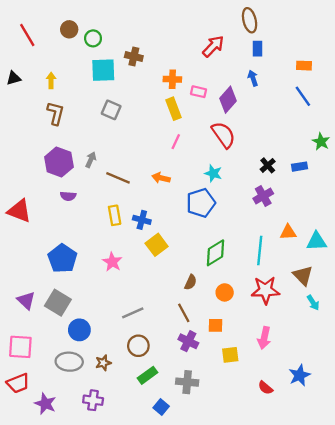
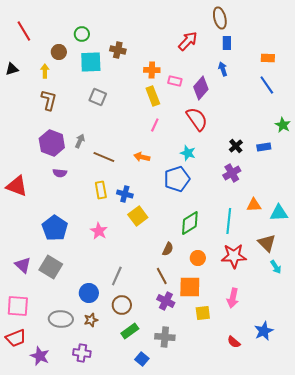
brown circle: (69, 29) -> (59, 52), moved
gray line: (133, 313) -> (117, 276), turned -42
orange square: (216, 325) -> (190, 287), size x1.6
blue circle: (79, 330) -> (89, 293), moved

